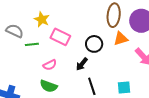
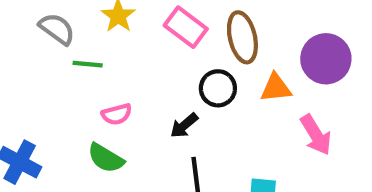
brown ellipse: (114, 15) -> (242, 37), moved, turned -30
pink rectangle: (60, 37) -> (186, 27), moved

